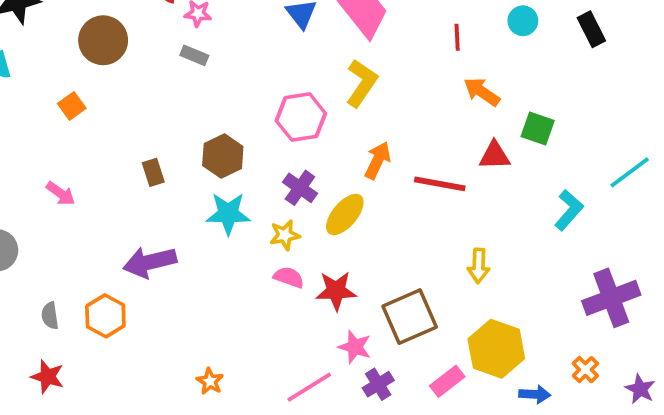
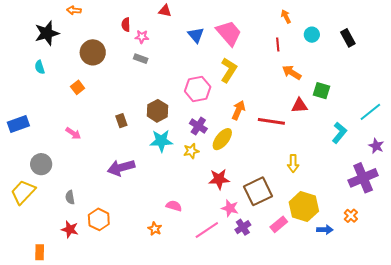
pink semicircle: (289, 277) -> (174, 206), moved
orange hexagon: (105, 316) -> (99, 219), moved
purple star: (640, 389) -> (376, 146), moved

